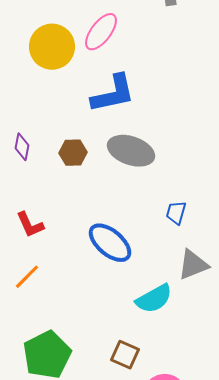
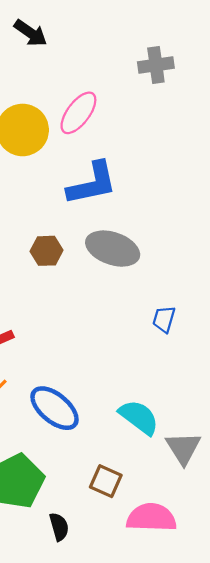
blue ellipse: (110, 243) -> (54, 408), moved
gray triangle: (193, 265) -> (183, 448), moved, turned -40
cyan semicircle: (154, 299) -> (139, 417), turned -114

